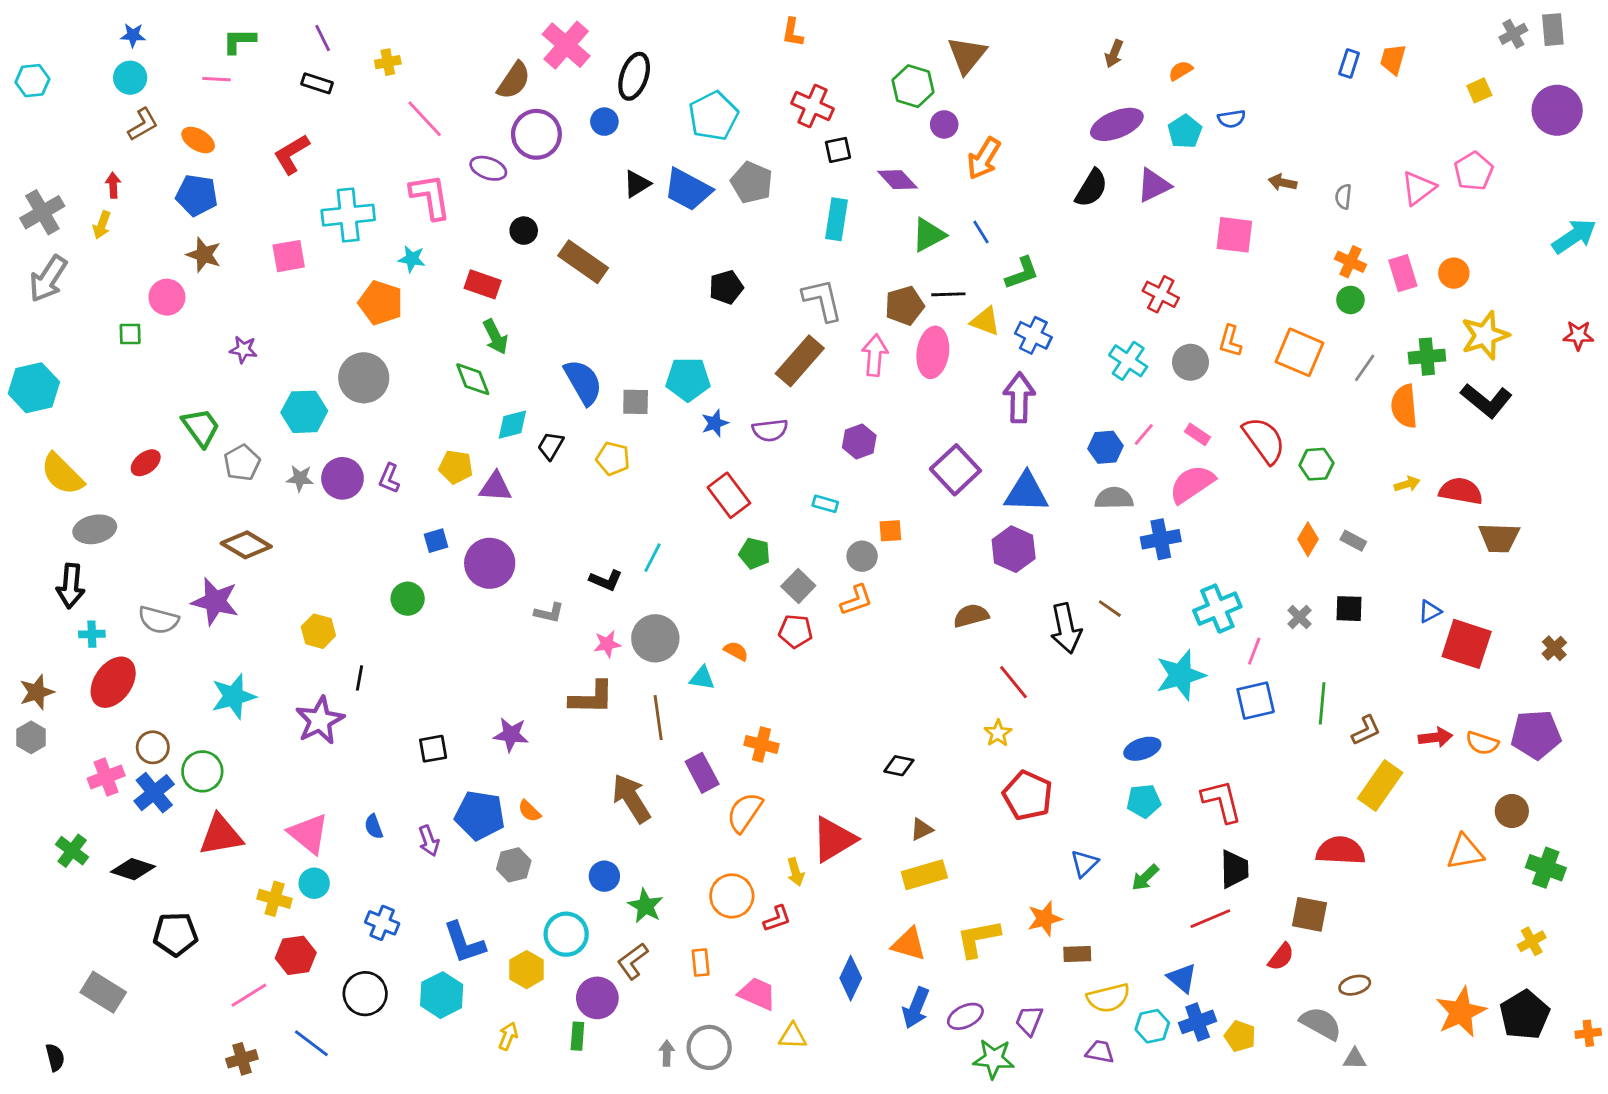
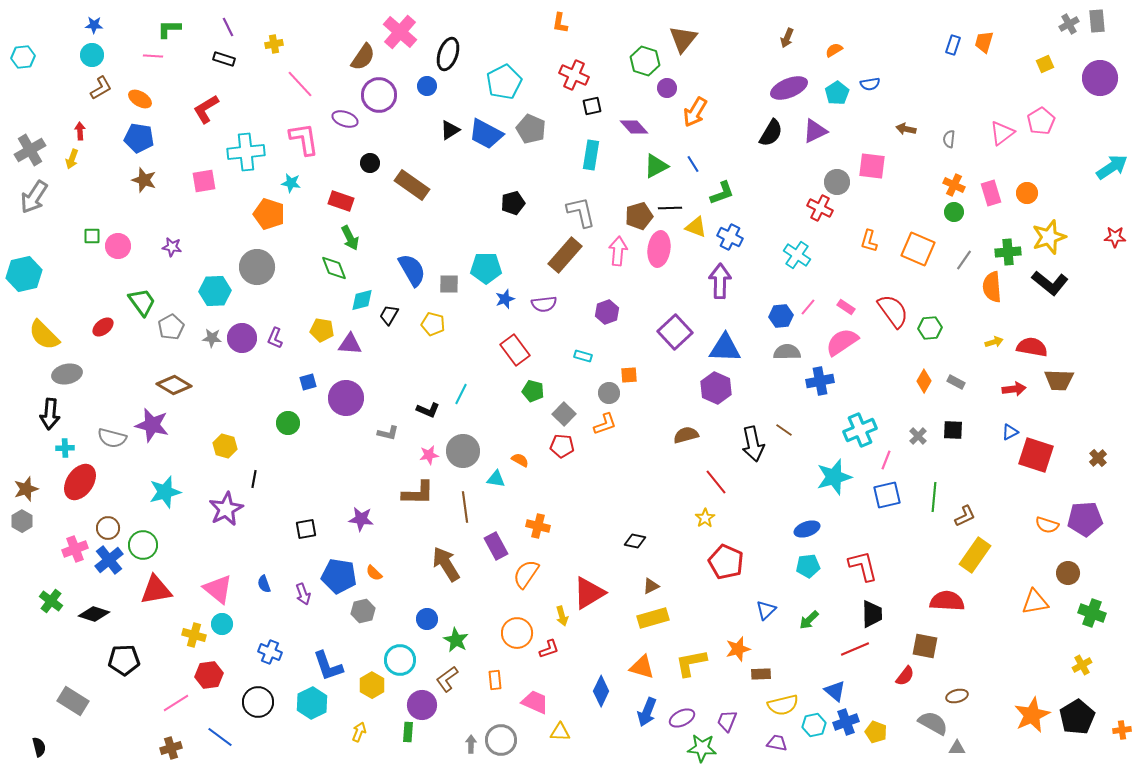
pink circle: (167, 297) -> (118, 246), moved
gray circle: (1190, 362) -> (837, 182), moved
red arrow: (1435, 737) -> (1014, 389), moved

